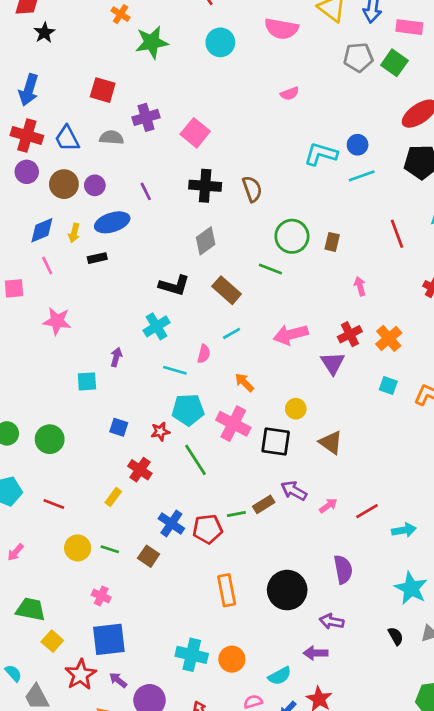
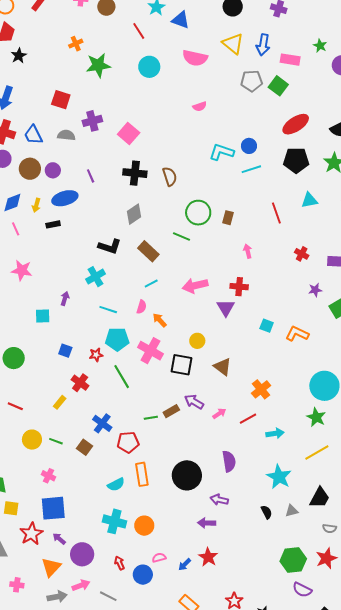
orange cross: (121, 14) -> (76, 44), turned 32
red cross: (350, 334) -> (239, 287), turned 30
orange cross: (389, 338) -> (261, 389), moved
pink semicircle: (204, 354) -> (142, 307), moved
red pentagon: (208, 529) -> (128, 442), moved
yellow square: (52, 641) -> (11, 508), turned -35
cyan semicircle: (280, 676) -> (116, 484), moved

